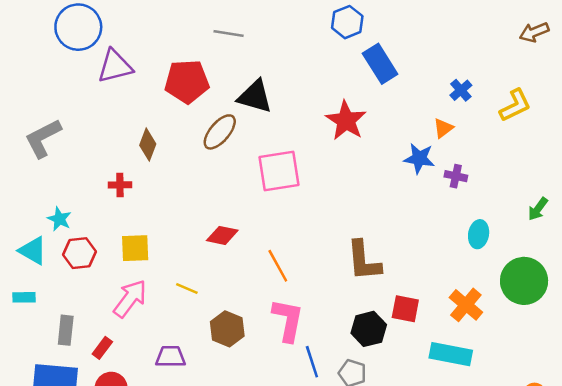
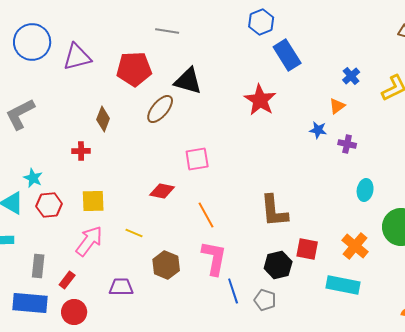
blue circle: (78, 27) -> (32, 42), moved
blue star: (419, 158) -> (318, 130), size x0.7
pink square: (279, 171) -> (197, 159), moved, size x0.7

